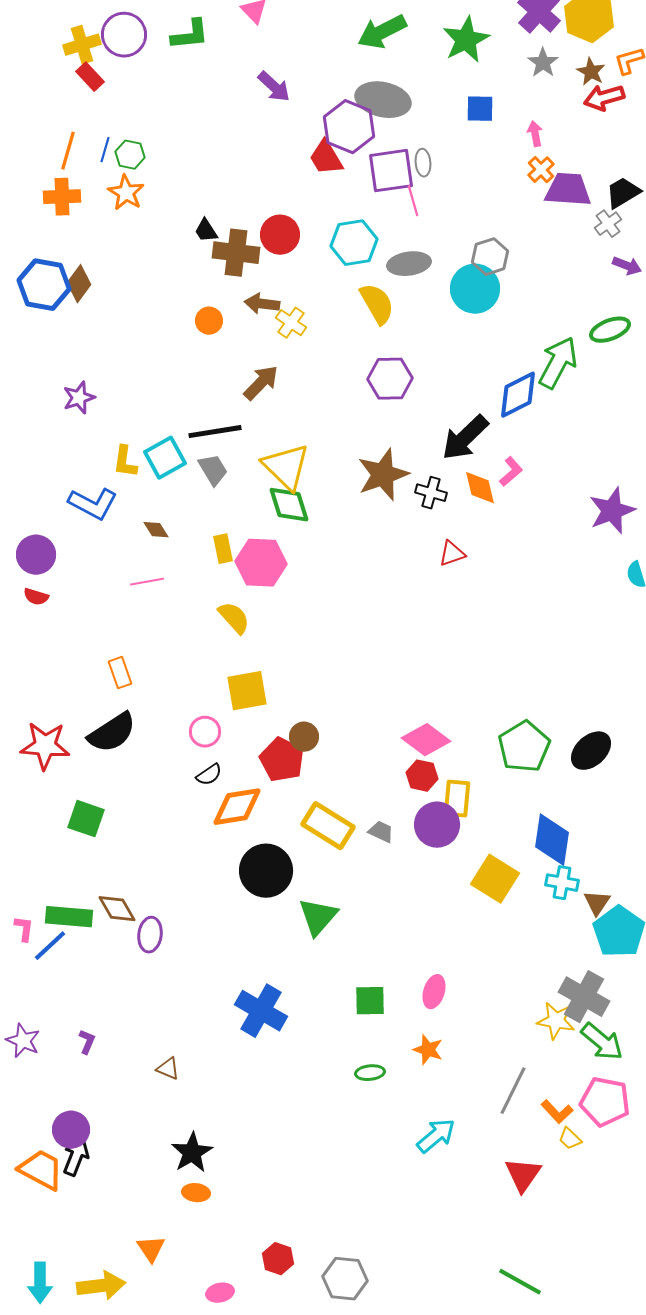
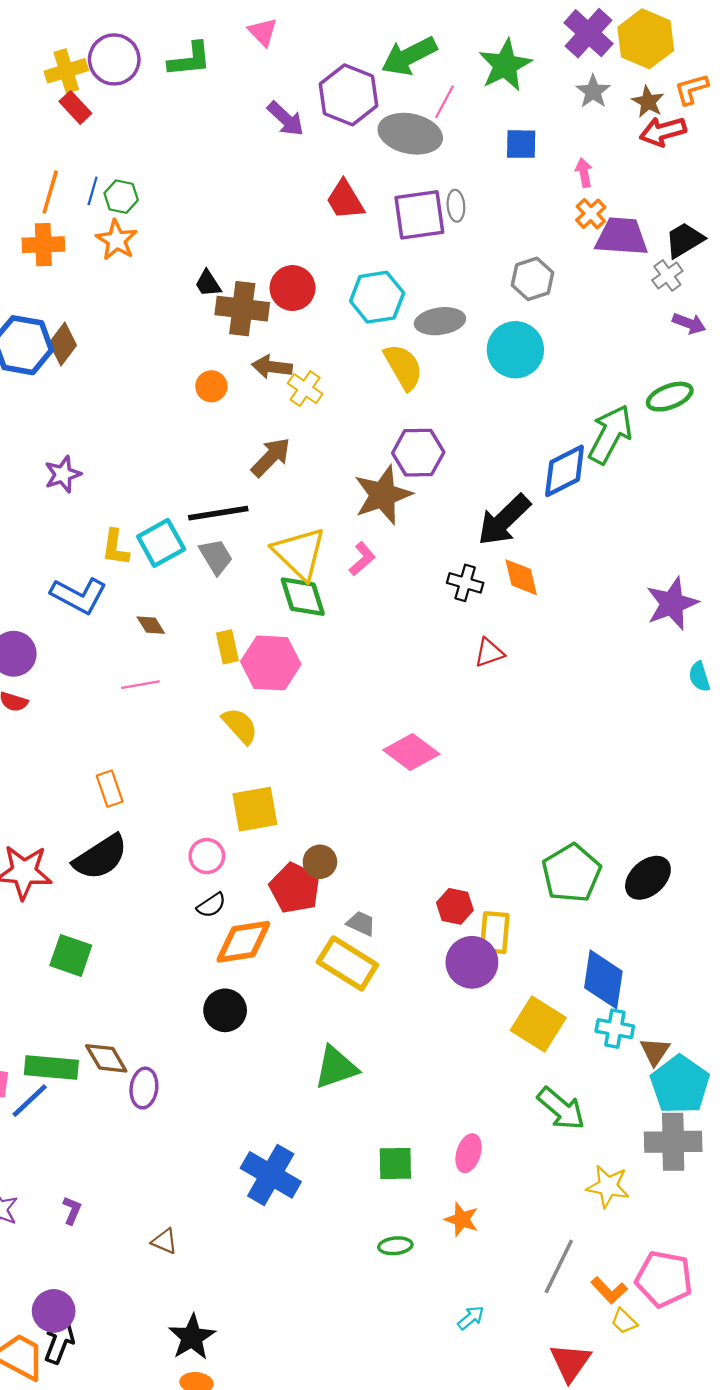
purple hexagon: (349, 127) -> (349, 95), moved
pink line: (413, 201) -> (445, 102), moved, turned 44
gray hexagon: (490, 257) -> (533, 279), moved
pink L-shape: (511, 472) -> (362, 559), moved
brown star: (383, 475) -> (383, 495), moved
pink diamond: (426, 740) -> (411, 752), moved
gray trapezoid: (381, 832) -> (361, 923), moved
black circle: (266, 871) -> (225, 1010), moved, size x0.7
green triangle: (318, 917) -> (336, 1067), turned 30
gray cross: (584, 997) -> (673, 1142), moved, turned -30
green arrow: (602, 1042) -> (561, 1109), moved
cyan arrow: (436, 1136) -> (471, 1318), size x0.6

